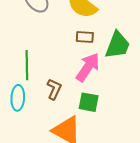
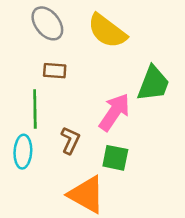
brown rectangle: (85, 37) -> (55, 71), moved

